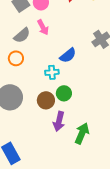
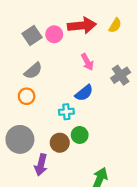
pink arrow: (43, 27) -> (87, 62), moved
purple arrow: (59, 121) -> (41, 165), moved

